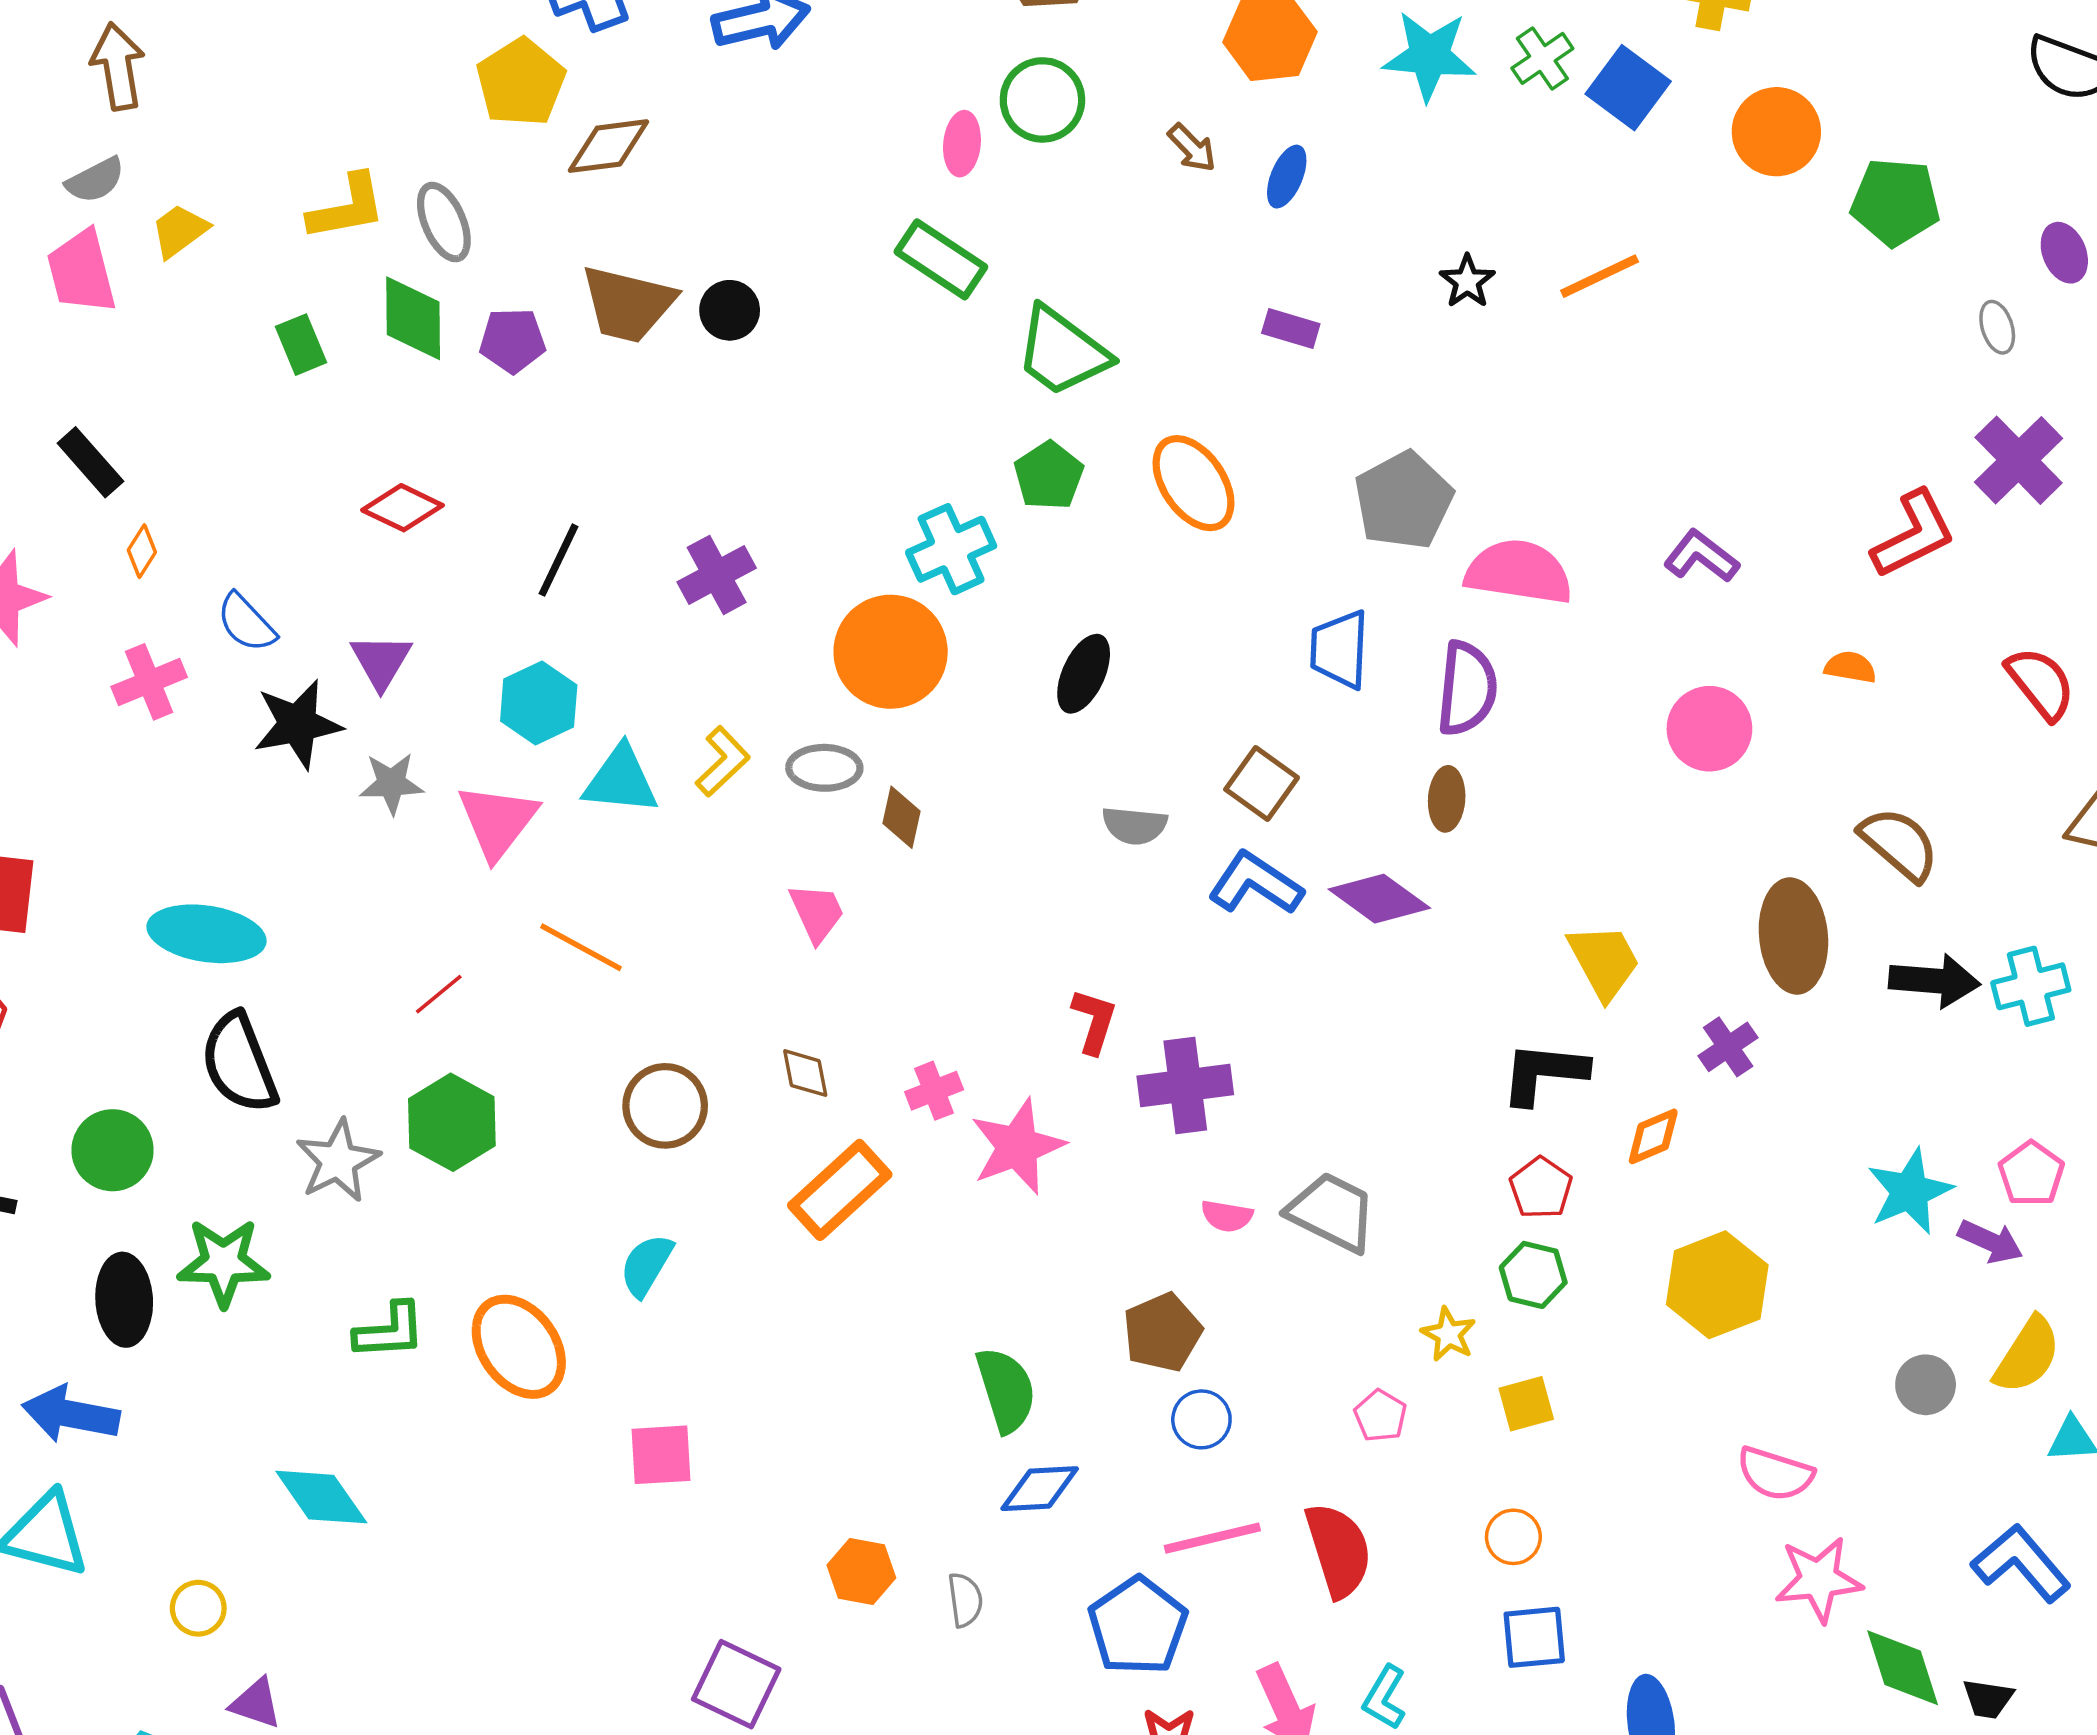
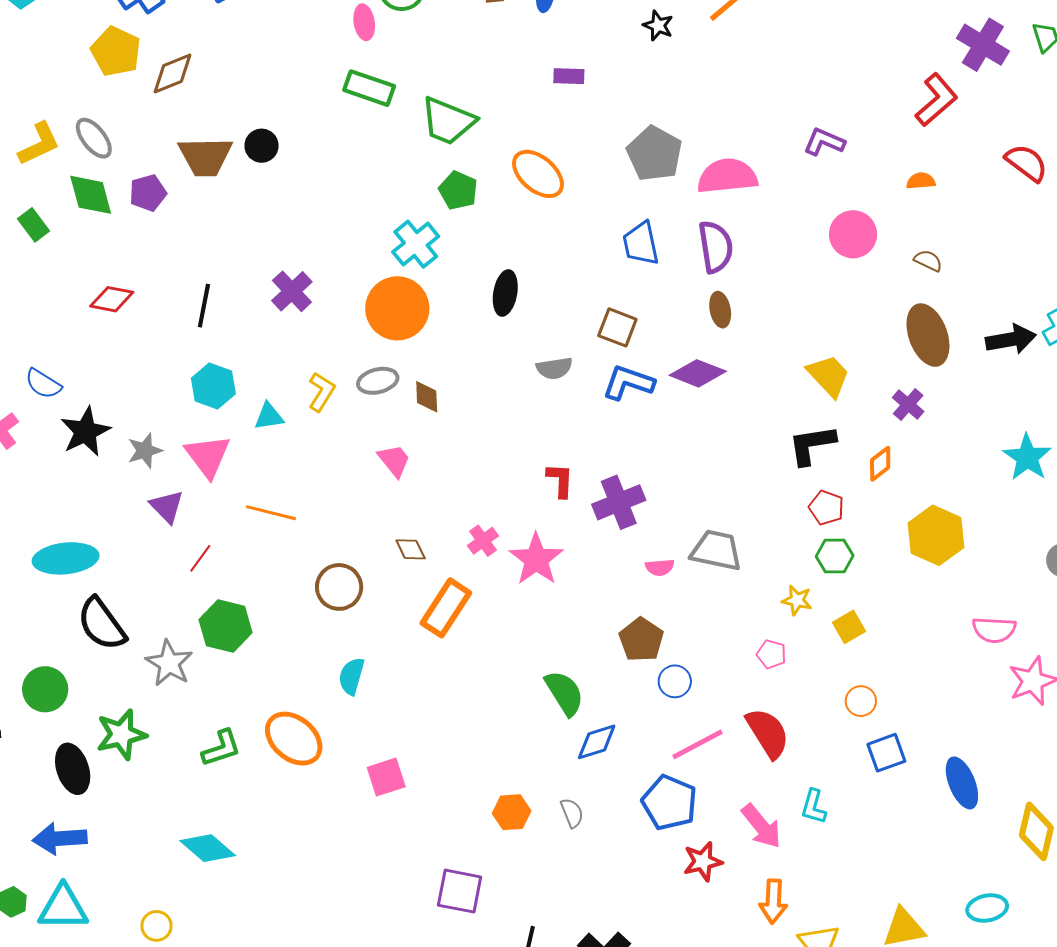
purple triangle: (381, 661) -> (167, 507), moved
cyan triangle: (621, 780) -> (269, 416), size x0.7
brown semicircle: (1899, 844) -> (928, 261), moved, size x0.6

